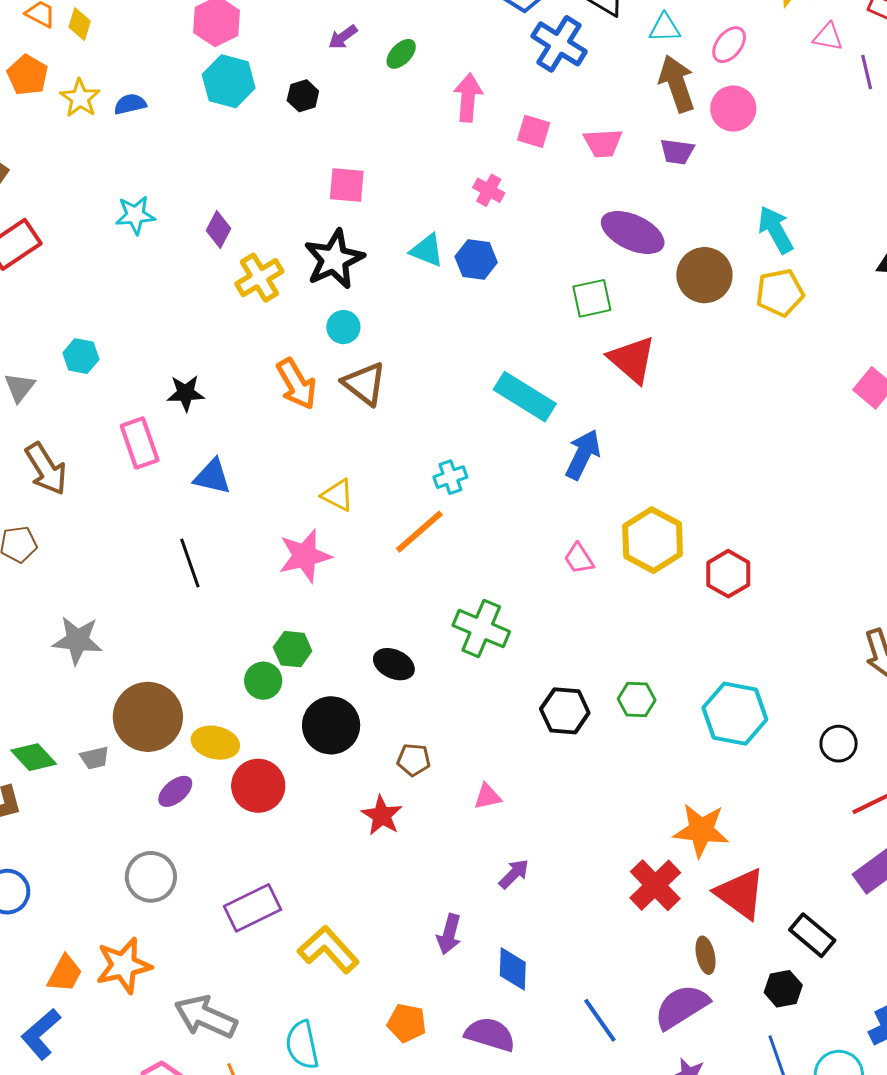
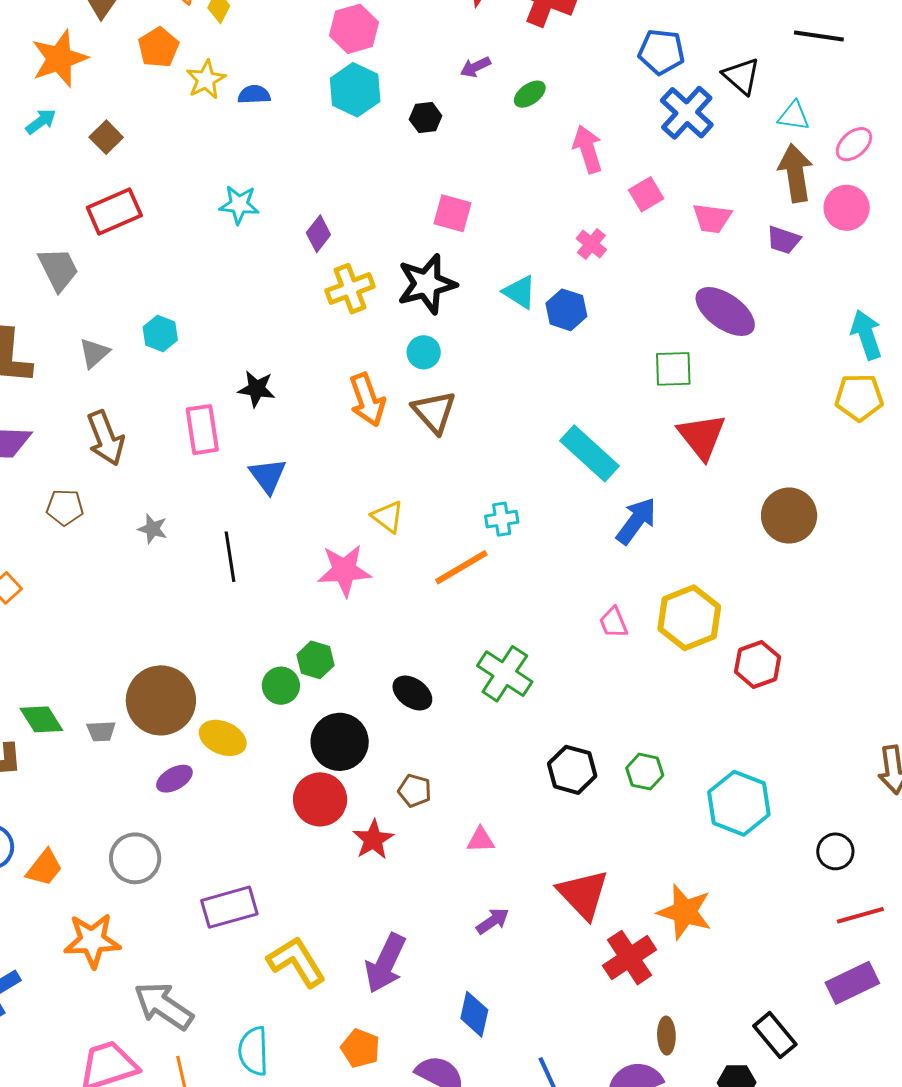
pink arrow: (468, 98) -> (588, 149), turned -33
pink square: (534, 131) -> (646, 194), turned 32
brown circle: (704, 275) -> (789, 516), moved
blue triangle: (212, 477) -> (268, 476), turned 30
gray star: (77, 640) -> (153, 529), moved, size x0.6
red circle: (258, 786) -> (320, 799), moved
red triangle: (740, 894) -> (583, 894), moved
purple arrow: (449, 934) -> (385, 963), moved, size x1.5
orange trapezoid: (65, 974) -> (44, 868), moved

